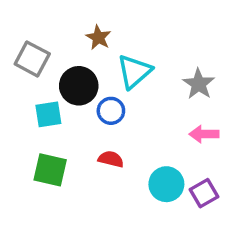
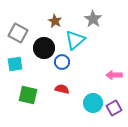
gray star: (199, 84) -> (93, 19), moved
cyan square: (48, 114) -> (15, 64), moved

